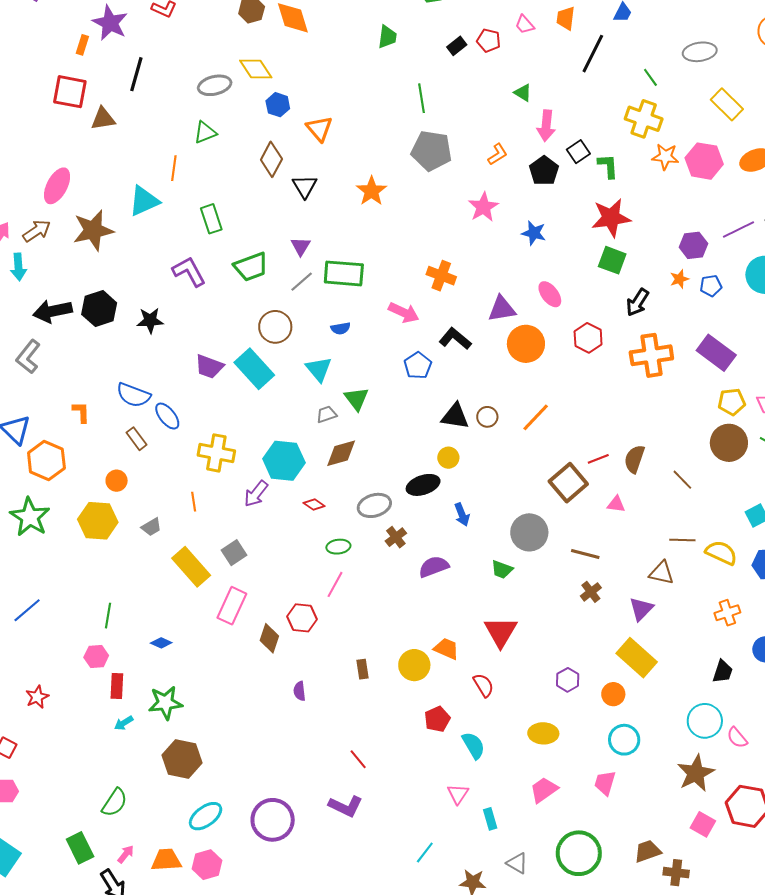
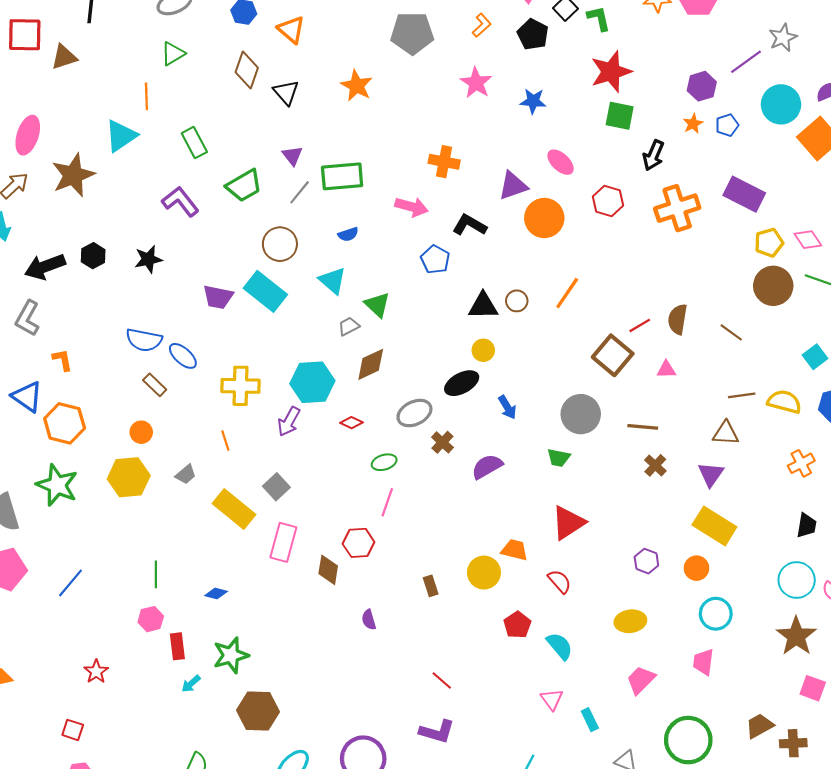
black hexagon: (99, 309) -> (93, 256), size x0.7
orange L-shape: (81, 412) -> (62, 360), moved
red triangle: (501, 632) -> (568, 523), turned 36

